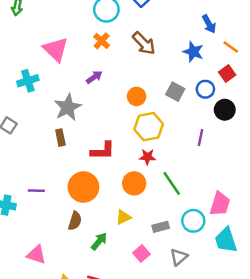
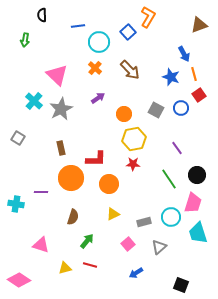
orange line: (231, 47) -> (194, 74), moved, turned 40
purple arrow: (94, 77) -> (98, 98), moved
cyan cross: (28, 81) -> (34, 101), turned -30
gray star: (68, 107) -> (61, 109), moved
black circle: (225, 110) -> (197, 175), moved
purple line: (201, 138) -> (177, 148), turned -48
orange circle: (134, 183) -> (109, 184), moved
green line: (172, 183) -> (169, 179), moved
orange circle: (83, 187) -> (71, 178), moved
green arrow: (99, 241) -> (87, 241), moved

